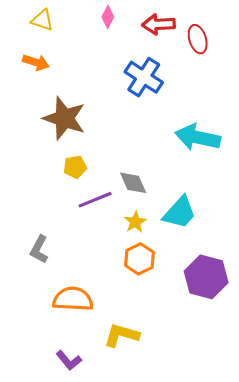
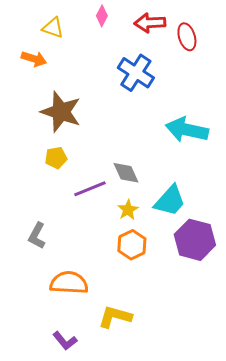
yellow triangle: (42, 20) -> (53, 28), moved
yellow pentagon: (75, 167) -> (56, 158), moved
purple hexagon: (206, 277) -> (195, 240), moved

